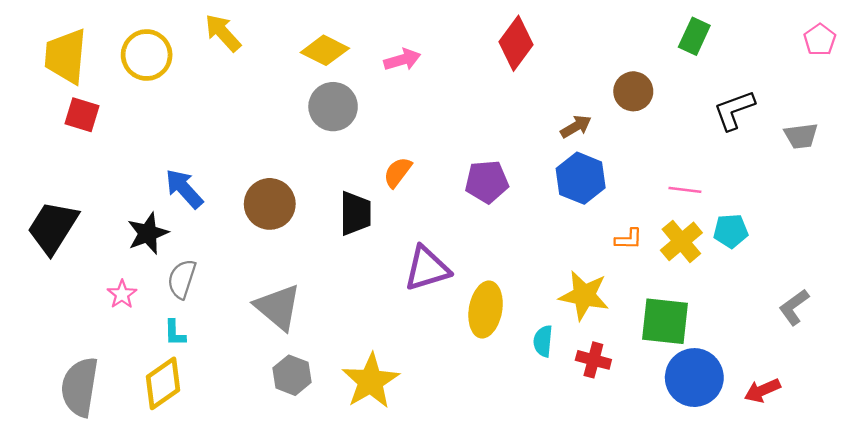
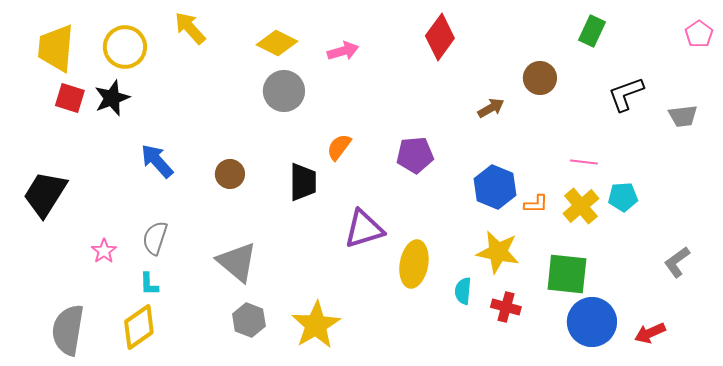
blue hexagon: (581, 178) -> (495, 187), moved
brown circle: (270, 204) -> (230, 174), size x0.7
black star: (148, 233) -> (112, 98), moved

